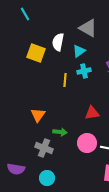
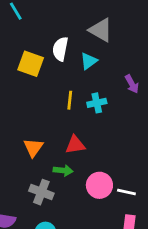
cyan cross: (84, 71) -> (97, 103), moved
red triangle: (92, 113) -> (75, 145), moved

